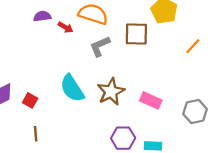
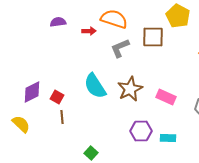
purple semicircle: (42, 16) -> (58, 22), moved
red arrow: (65, 27) -> (89, 31), turned -32
brown line: (36, 134) -> (62, 117), moved

